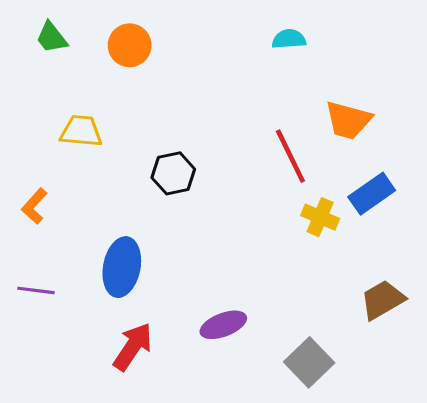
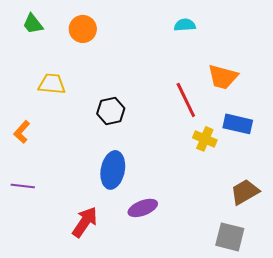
blue rectangle: (372, 194) -> (238, 124), turned 48
blue ellipse: (122, 267) -> (113, 170), moved
gray square: (309, 362) -> (230, 237), moved, turned -32

